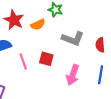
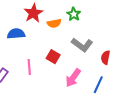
pink line: (23, 62) -> (29, 67), moved

